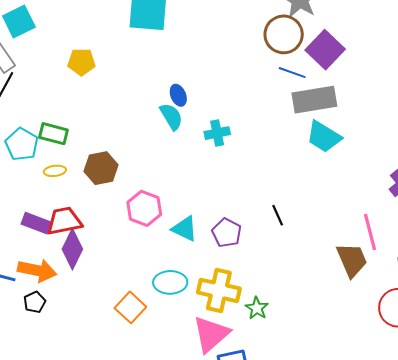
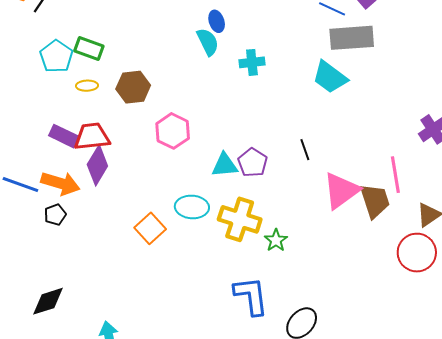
cyan trapezoid: (324, 137) -> (330, 77), moved
cyan triangle: (185, 229) -> (225, 165), moved, turned -36
pink triangle: (211, 334) -> (341, 191), moved

